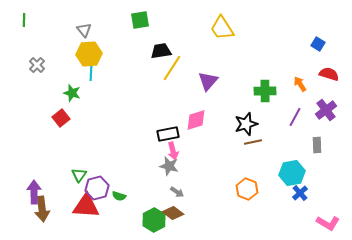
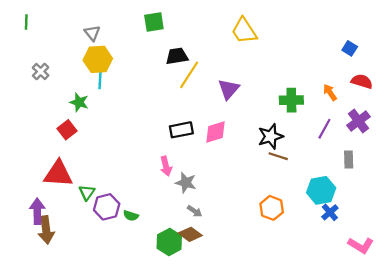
black rectangle: (168, 134) -> (181, 130), moved
brown line: (253, 142) -> (278, 156), turned 30
pink arrow: (173, 151) -> (166, 166), moved
red triangle: (86, 206) -> (58, 174), moved

